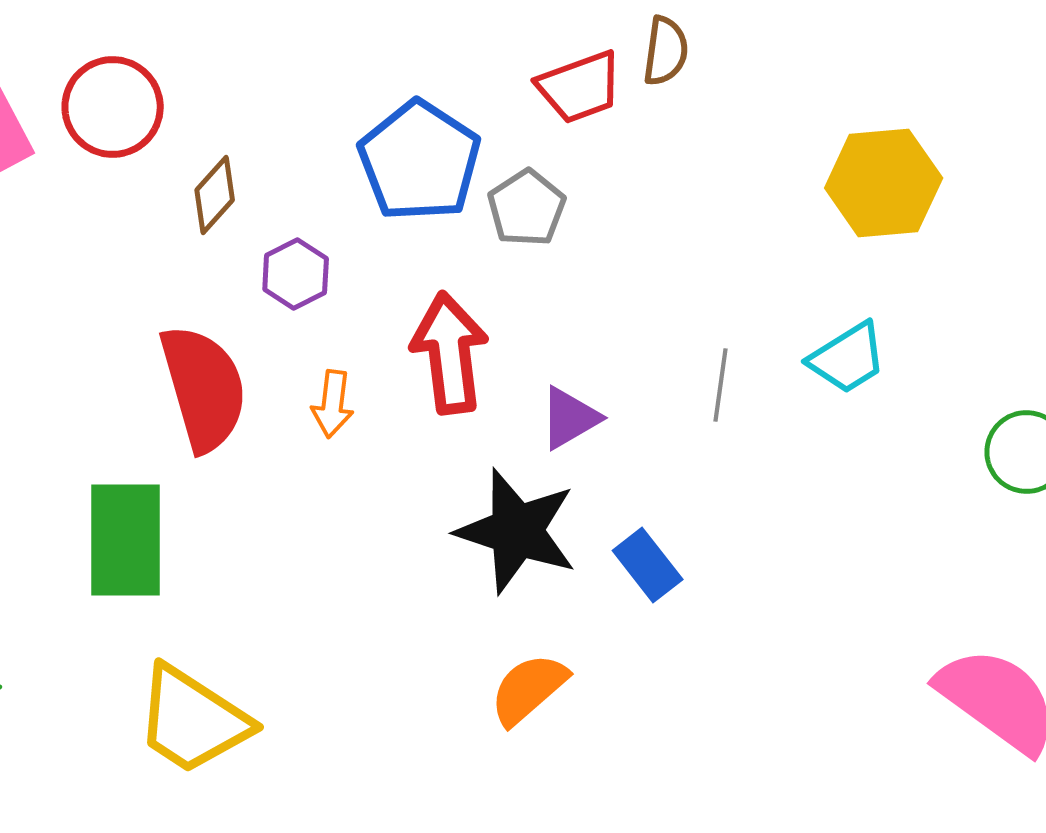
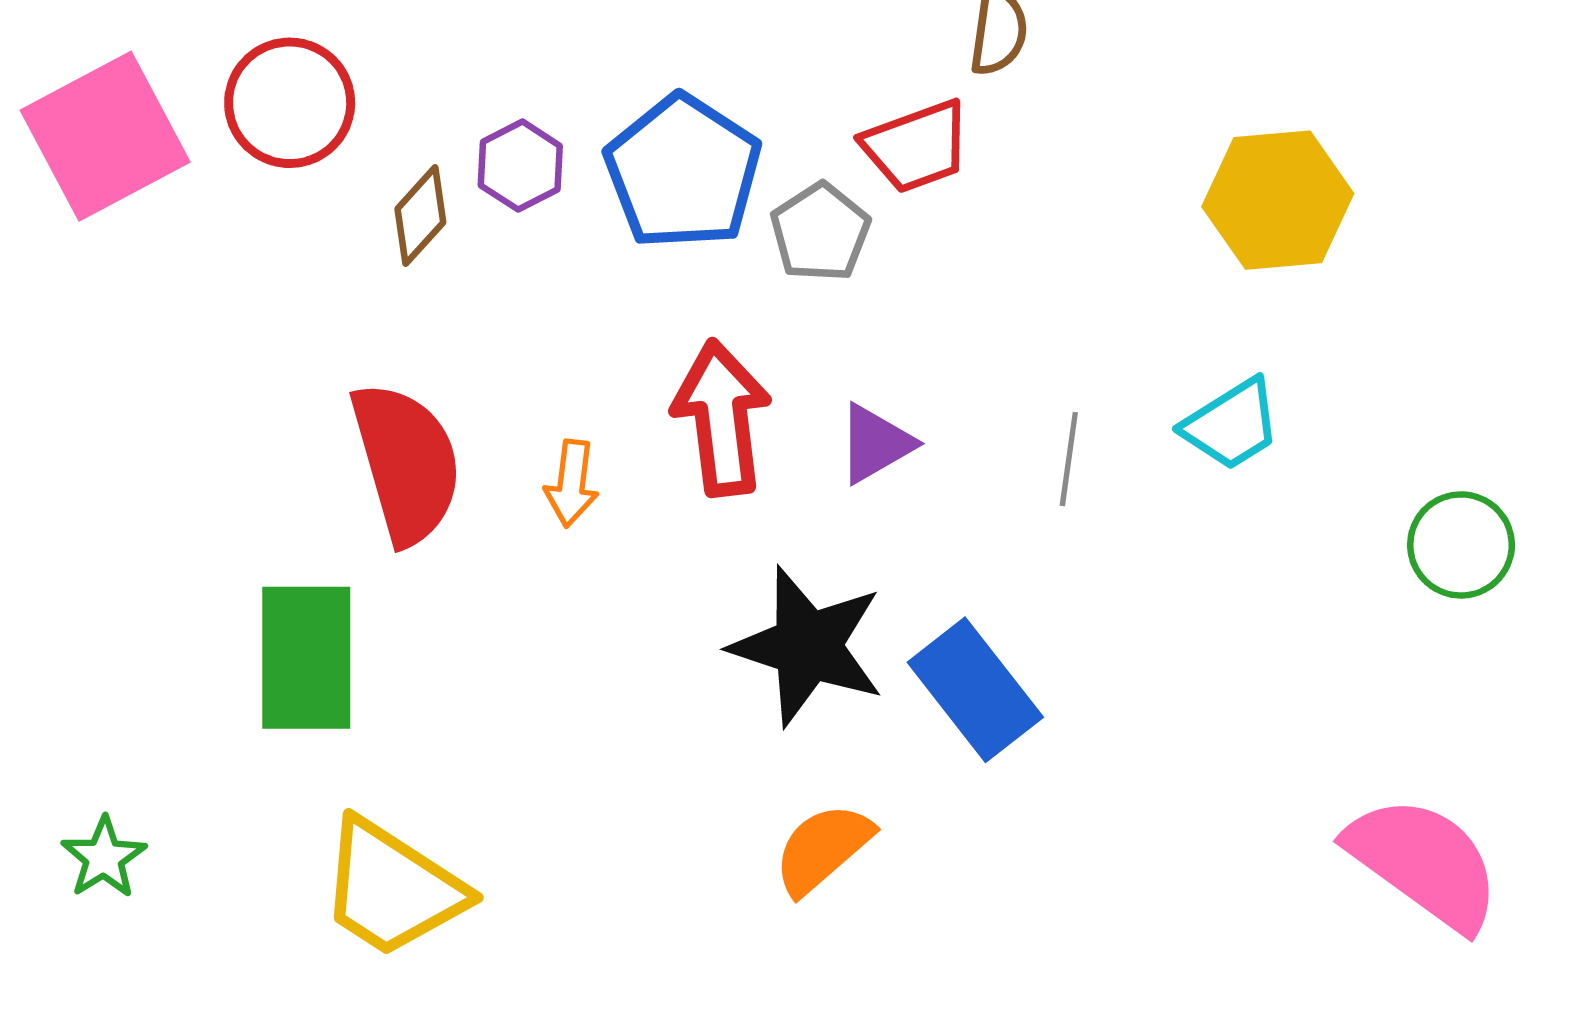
red trapezoid: (580, 87) -> (916, 146), moved
purple hexagon: (296, 274) -> (520, 166), moved
purple triangle: (570, 418) -> (875, 444), moved
blue rectangle: (648, 565) -> (975, 690), size x1.5

